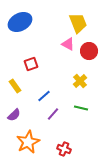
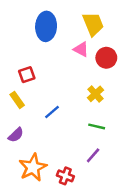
blue ellipse: (20, 22) -> (46, 26), moved, turned -60
red square: (31, 64) -> (27, 75), moved
purple line: (53, 114) -> (93, 155), moved
red cross: (64, 149) -> (65, 176), moved

